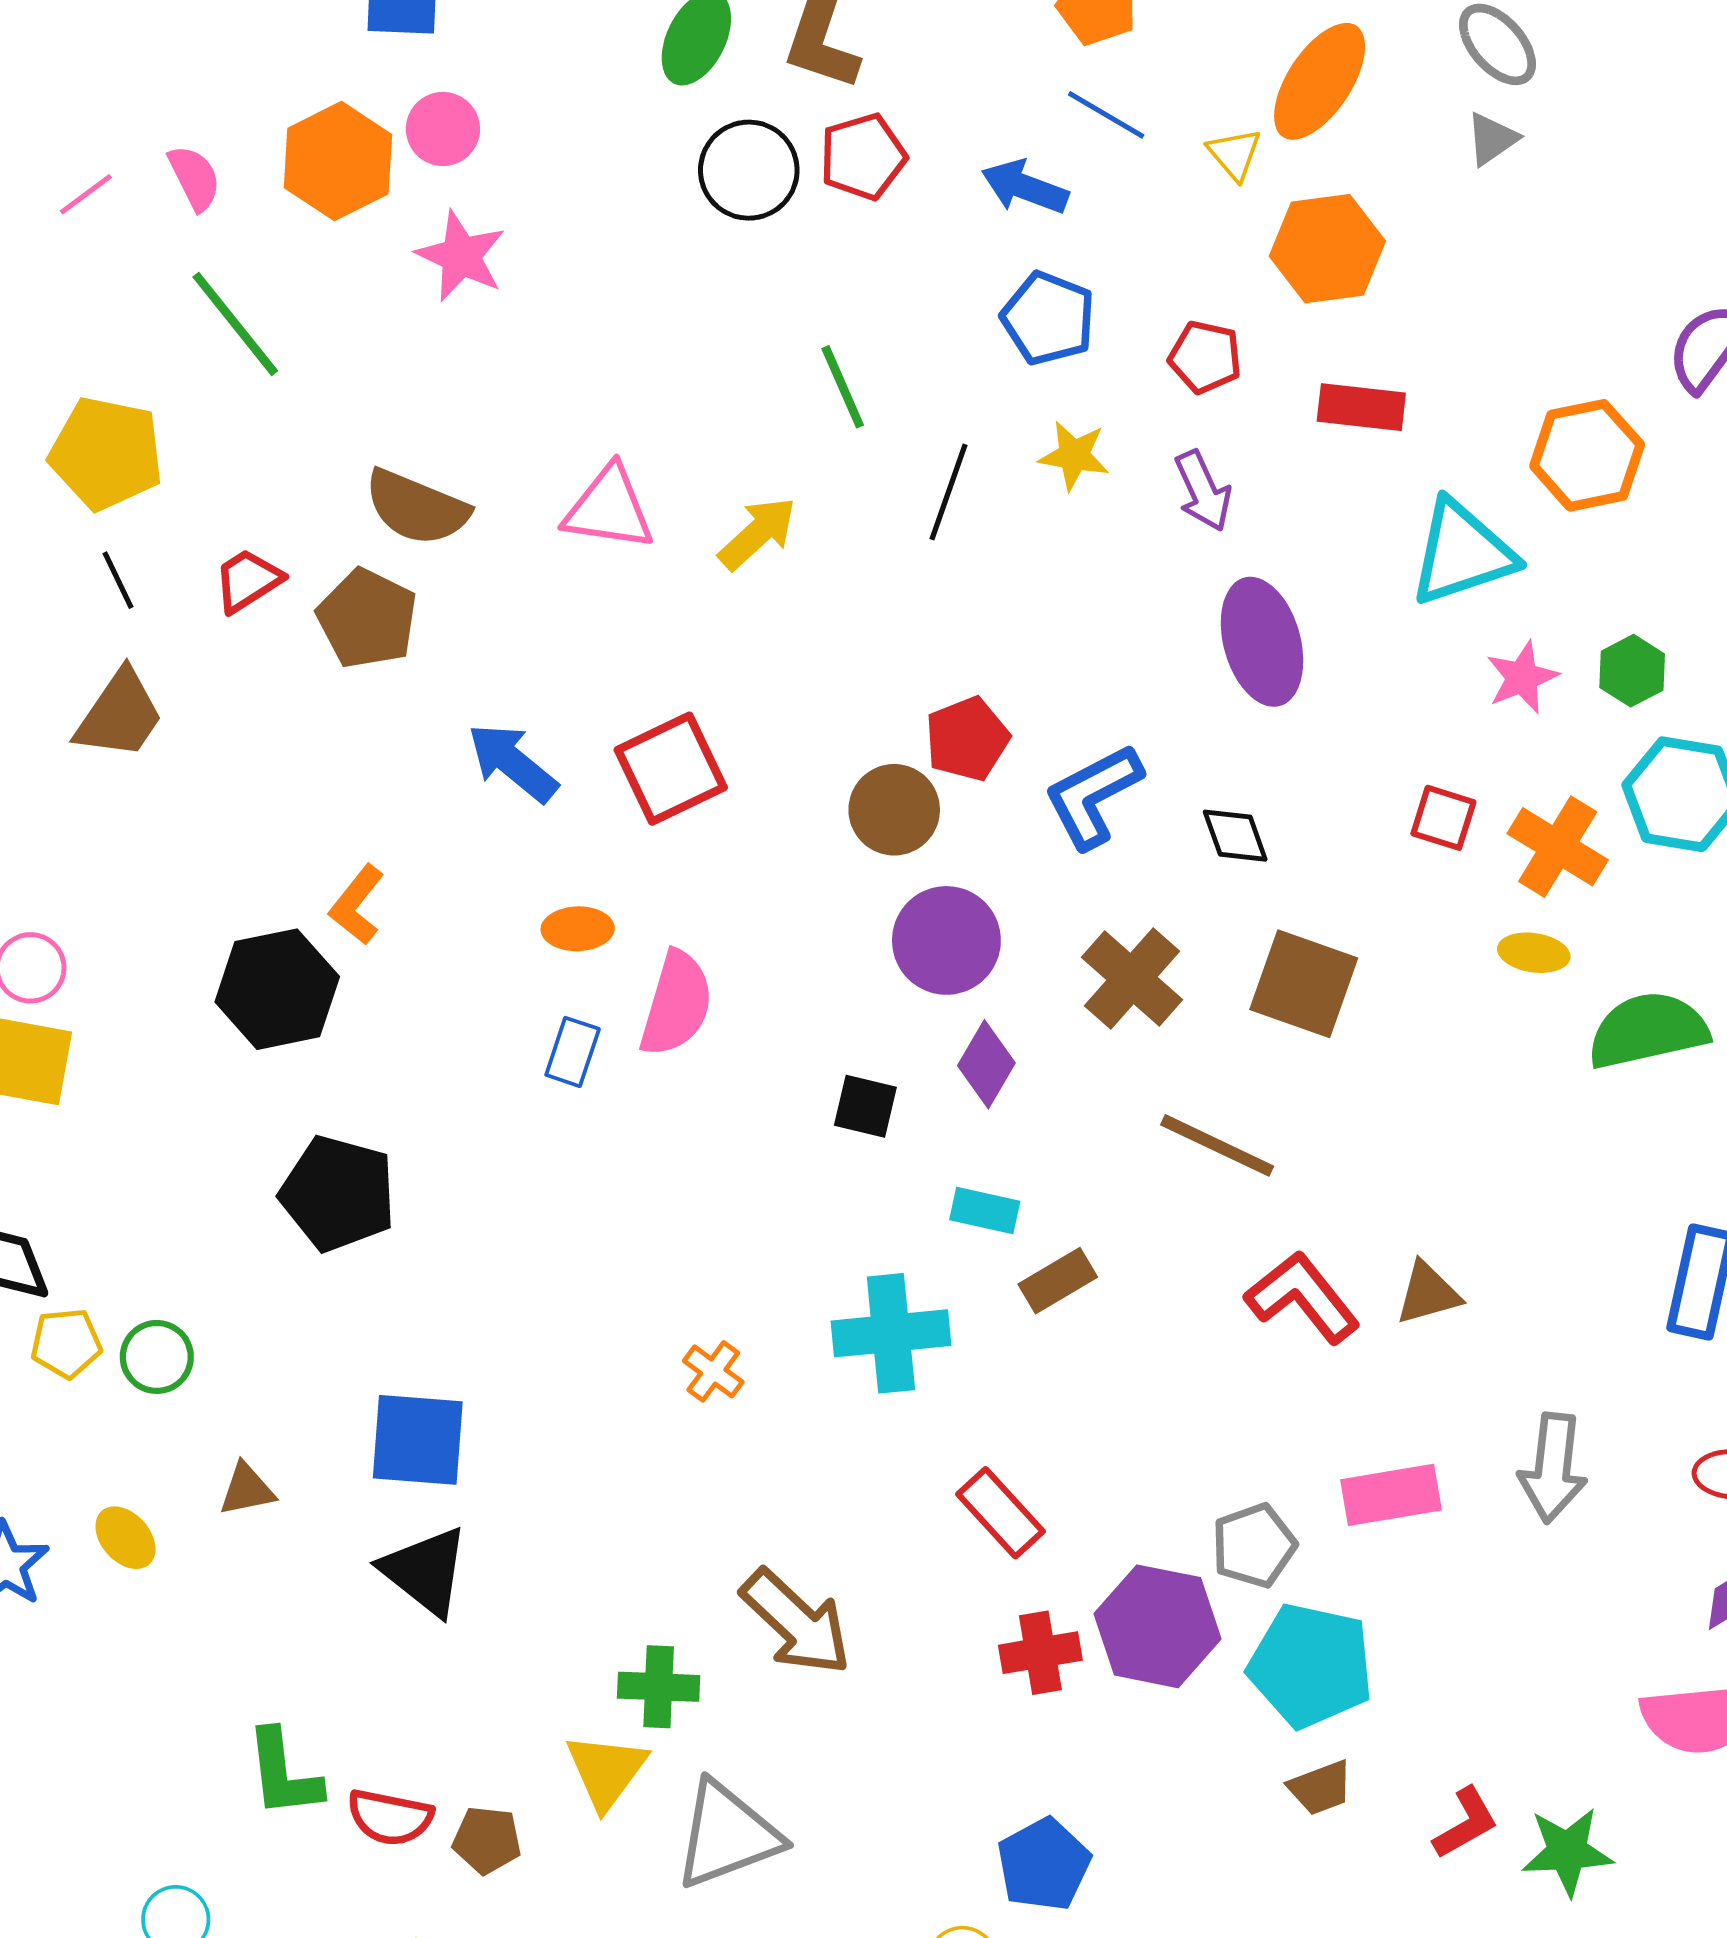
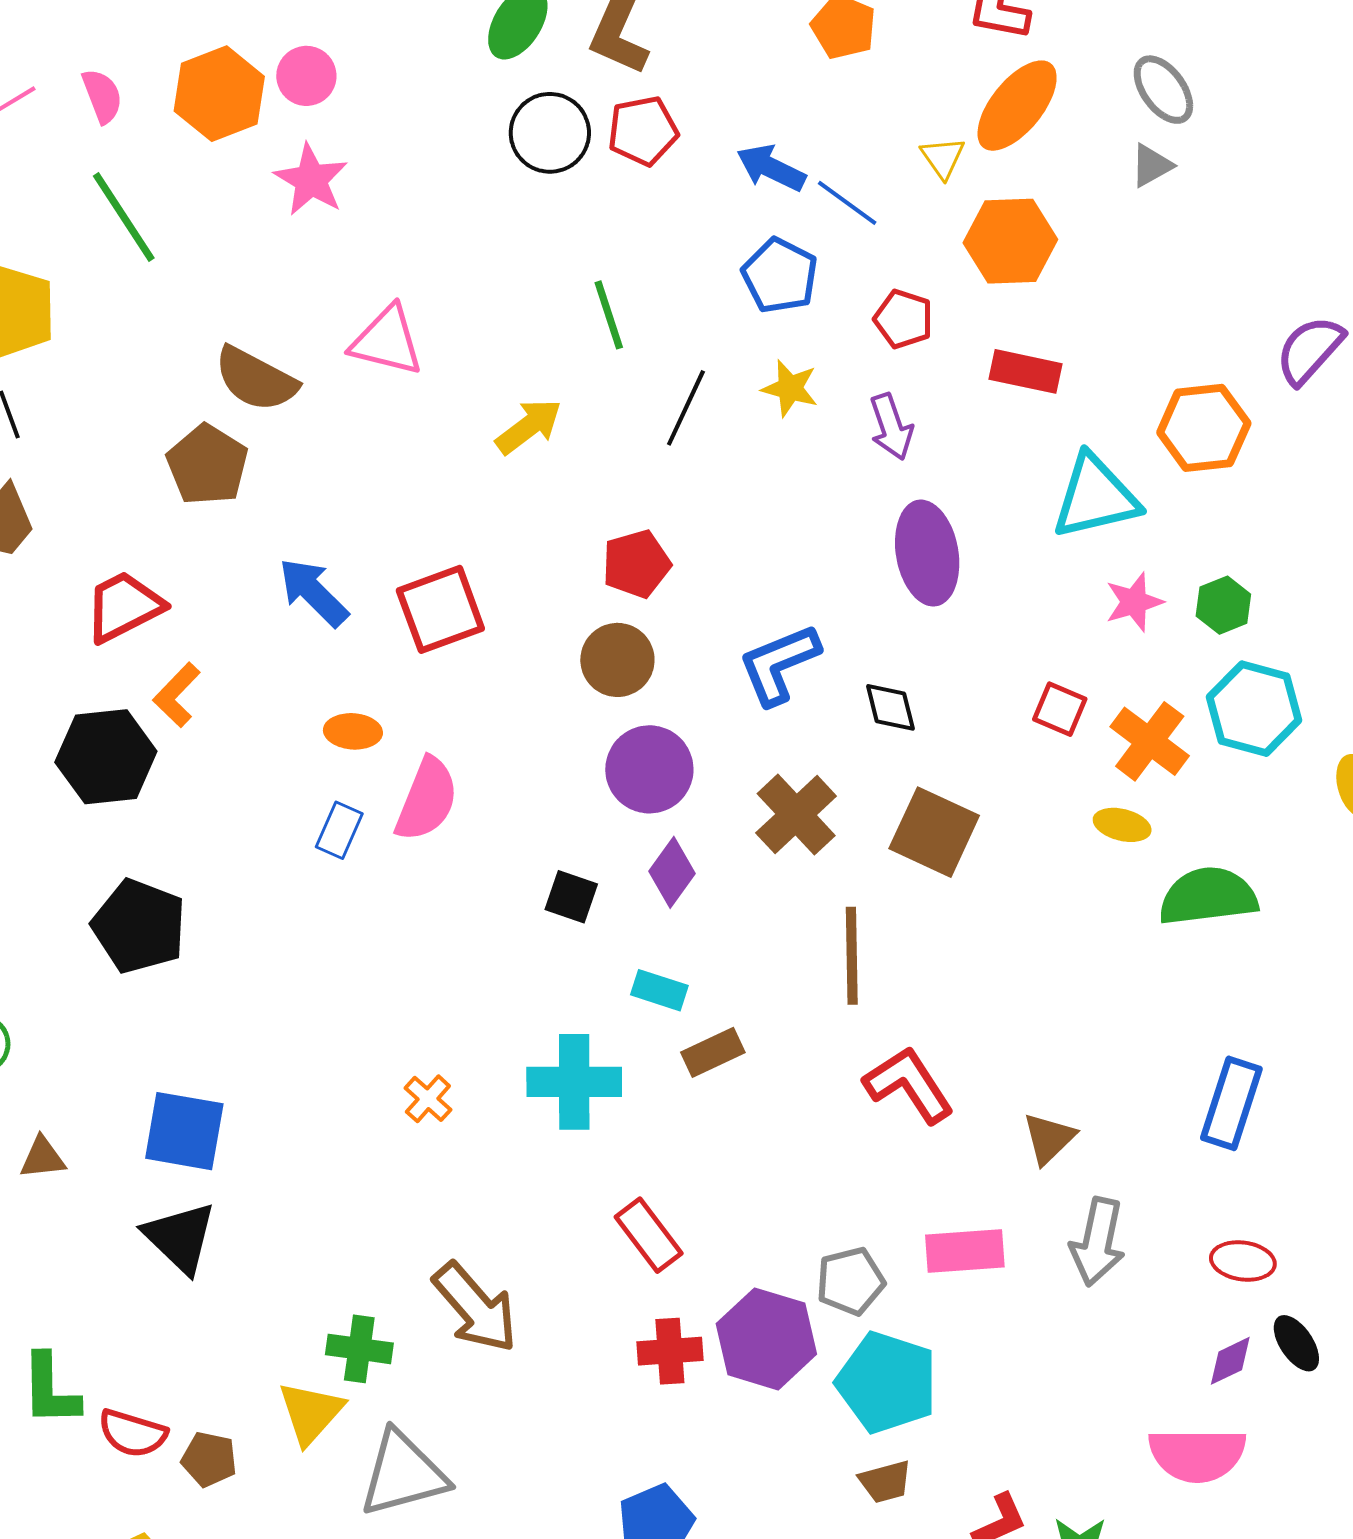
blue line: (1106, 115) -> (847, 203), moved
pink triangle: (609, 508) -> (387, 341), moved
red trapezoid: (248, 580) -> (124, 607), moved, size x1.4
red pentagon: (967, 739) -> (636, 564), moved
brown line: (1217, 1145) -> (852, 956), turned 58
brown triangle: (1428, 1293) -> (1049, 1138), moved, turned -34

